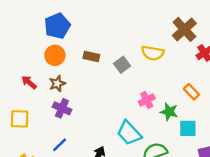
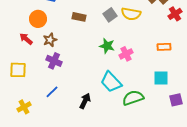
orange circle: (55, 55) -> (38, 19), moved
gray square: (122, 65) -> (110, 15), moved
orange rectangle: (191, 92) -> (164, 47), turned -48
green star: (169, 112) -> (107, 46), moved

